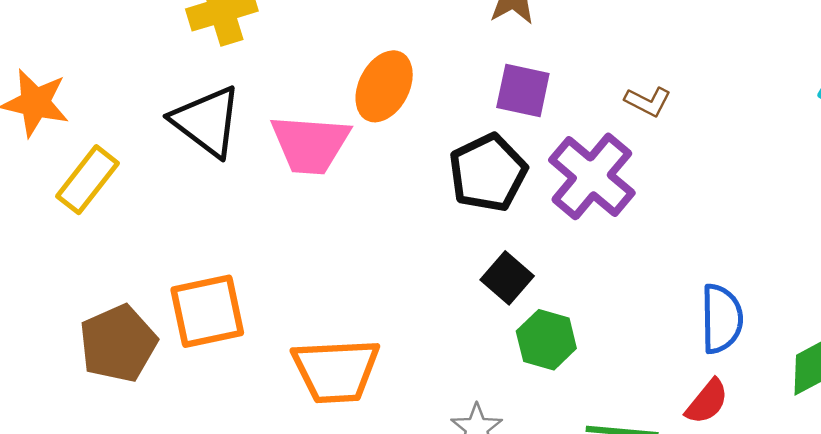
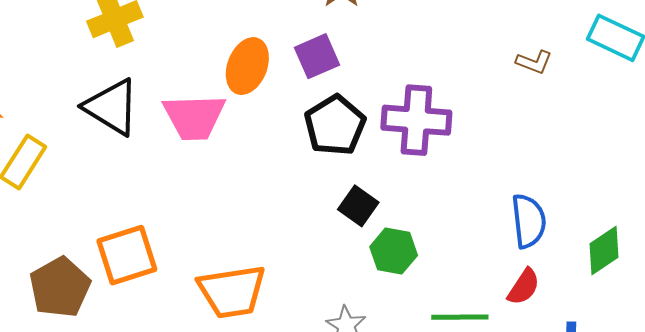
purple square: (523, 91) -> (317, 56), moved, turned -30
brown L-shape: (648, 101) -> (534, 62), moved
purple cross: (592, 176) -> (416, 120), turned -30

